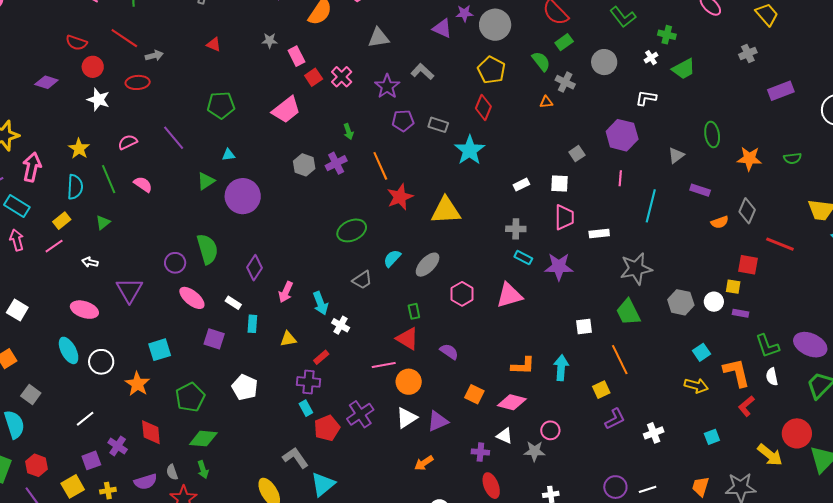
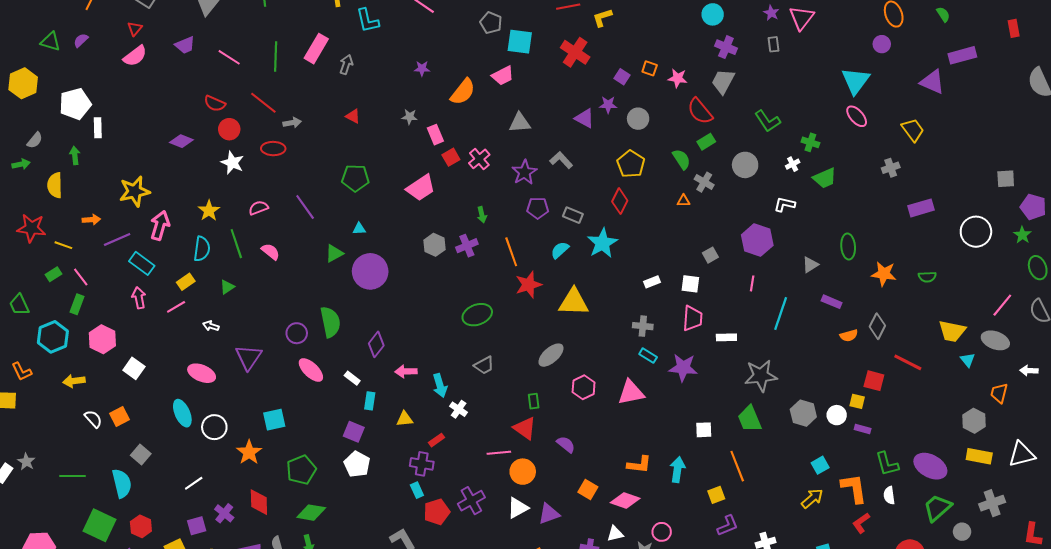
gray circle: (495, 25) -> (638, 119), size x0.7
cyan semicircle: (392, 258) -> (560, 250), moved
pink arrow: (286, 292) -> (406, 371), turned 60
purple square: (214, 339) -> (354, 432), moved
yellow arrow: (696, 386) -> (812, 498), turned -60
white triangle: (505, 436) -> (615, 534), turned -42

